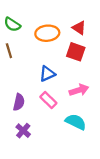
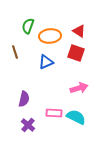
green semicircle: (12, 24) -> (28, 26), moved, turned 77
blue triangle: (47, 74) -> (46, 62), moved
pink rectangle: (48, 100) -> (54, 113), moved, turned -42

